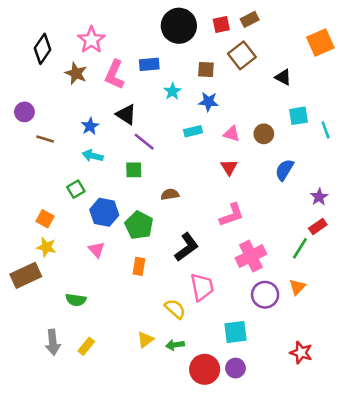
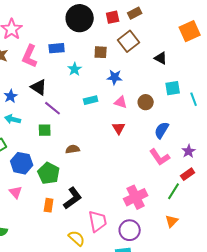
blue star: (208, 102) -> (115, 77), moved
pink L-shape: (232, 215) -> (160, 157), moved, turned 75
black L-shape: (187, 247) -> (73, 198), moved
purple circle: (265, 295) -> (130, 230), moved

